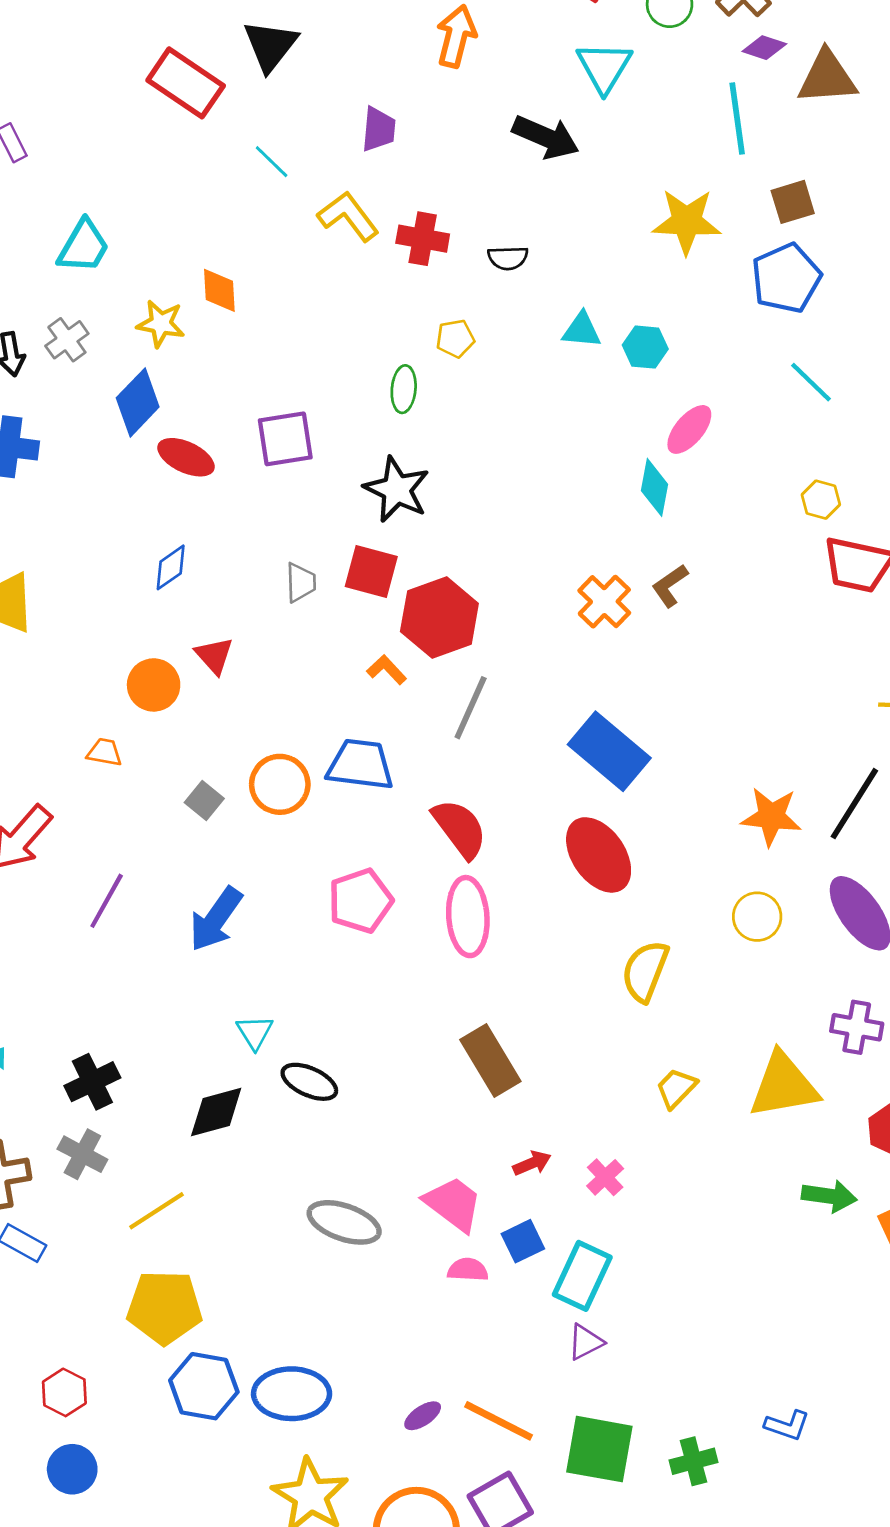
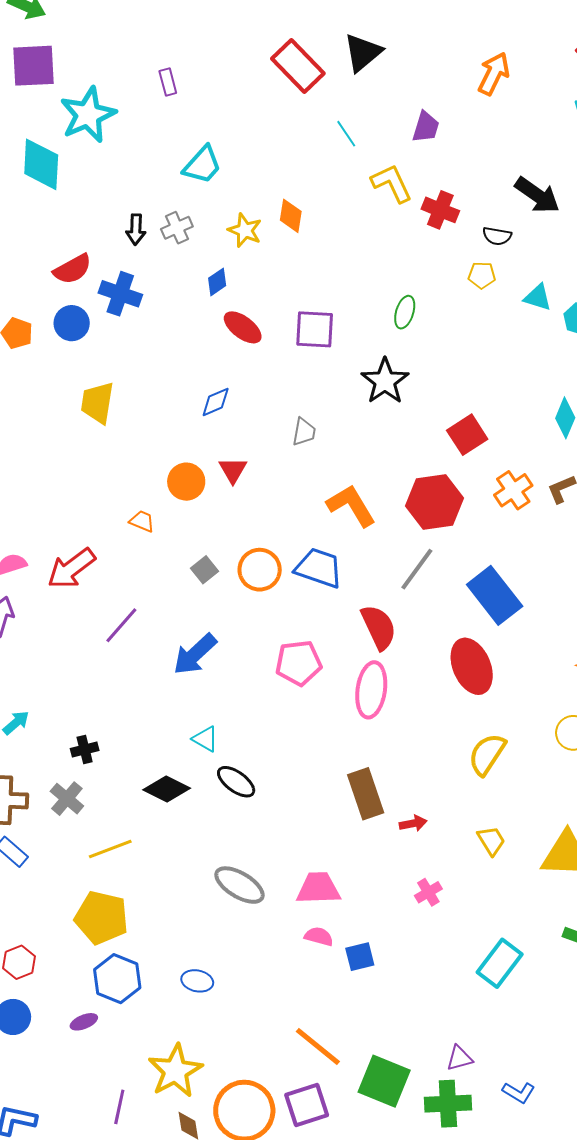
black arrow: (546, 137) -> (537, 195), moved
yellow pentagon: (455, 338) -> (482, 275), moved
blue diamond: (138, 402) -> (217, 282), size x0.6
red square: (371, 571) -> (467, 435), moved, turned 30
red hexagon: (439, 618) -> (434, 502), moved
orange L-shape: (387, 670) -> (351, 506), size x1.8
gray line: (471, 708) -> (417, 569), moved
cyan triangle: (255, 1032) -> (205, 739), turned -40
black cross: (92, 1082) -> (85, 749), size x0.7
yellow trapezoid: (676, 1088) -> (491, 841), turned 92
black diamond: (216, 1112) -> (167, 789), turned 30
red arrow: (532, 1163) -> (413, 823), moved
pink trapezoid: (453, 1204) -> (318, 888), turned -51
blue square: (523, 1241) -> (360, 957), moved
cyan rectangle: (582, 1276) -> (500, 963), moved
purple triangle: (586, 1342) -> (459, 1058), moved
blue ellipse: (292, 1394) -> (197, 981), moved, size x0.6
purple ellipse: (423, 1416) -> (84, 1022), moved
green cross: (694, 1461) -> (448, 1104), size x1.4

